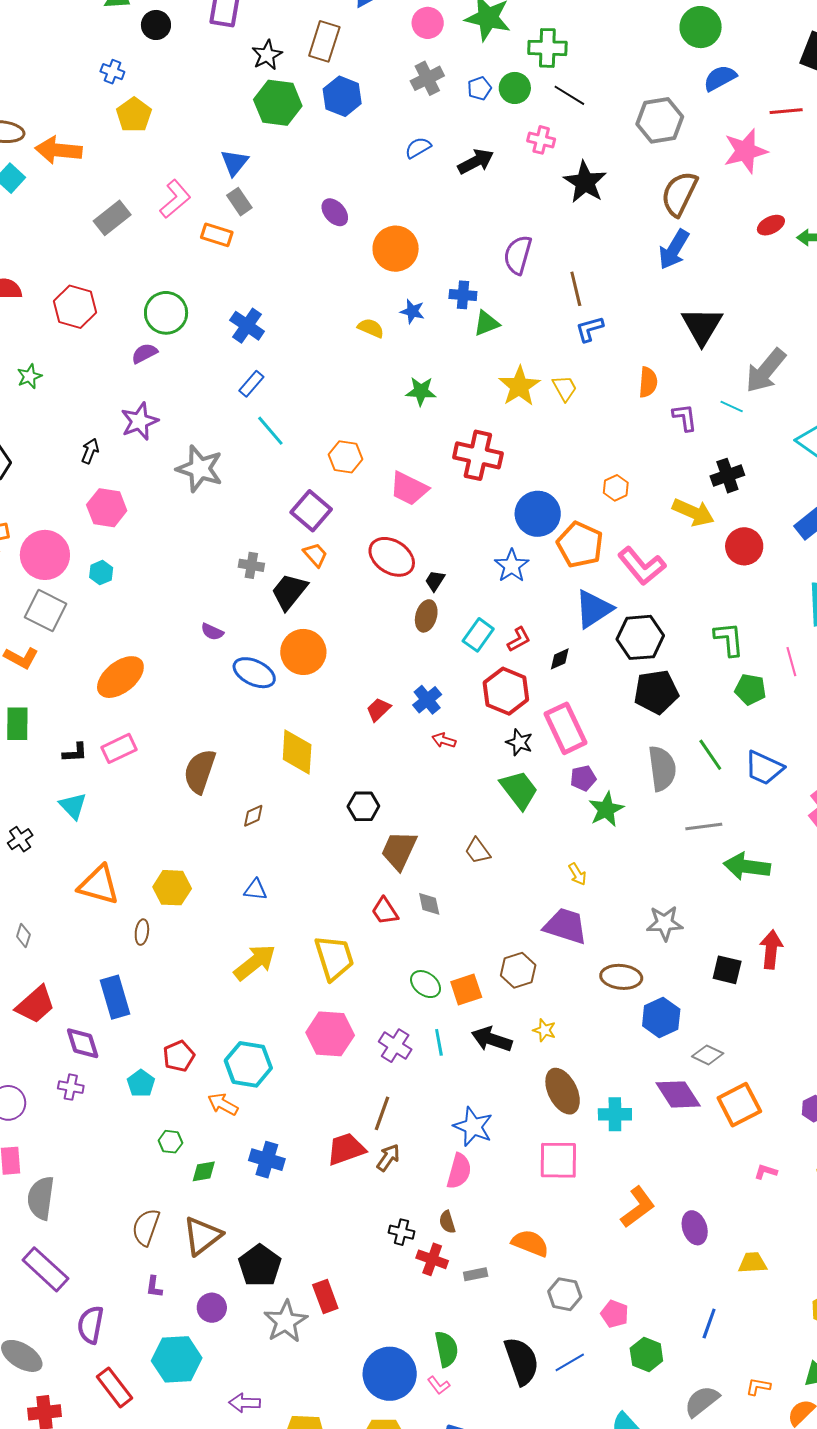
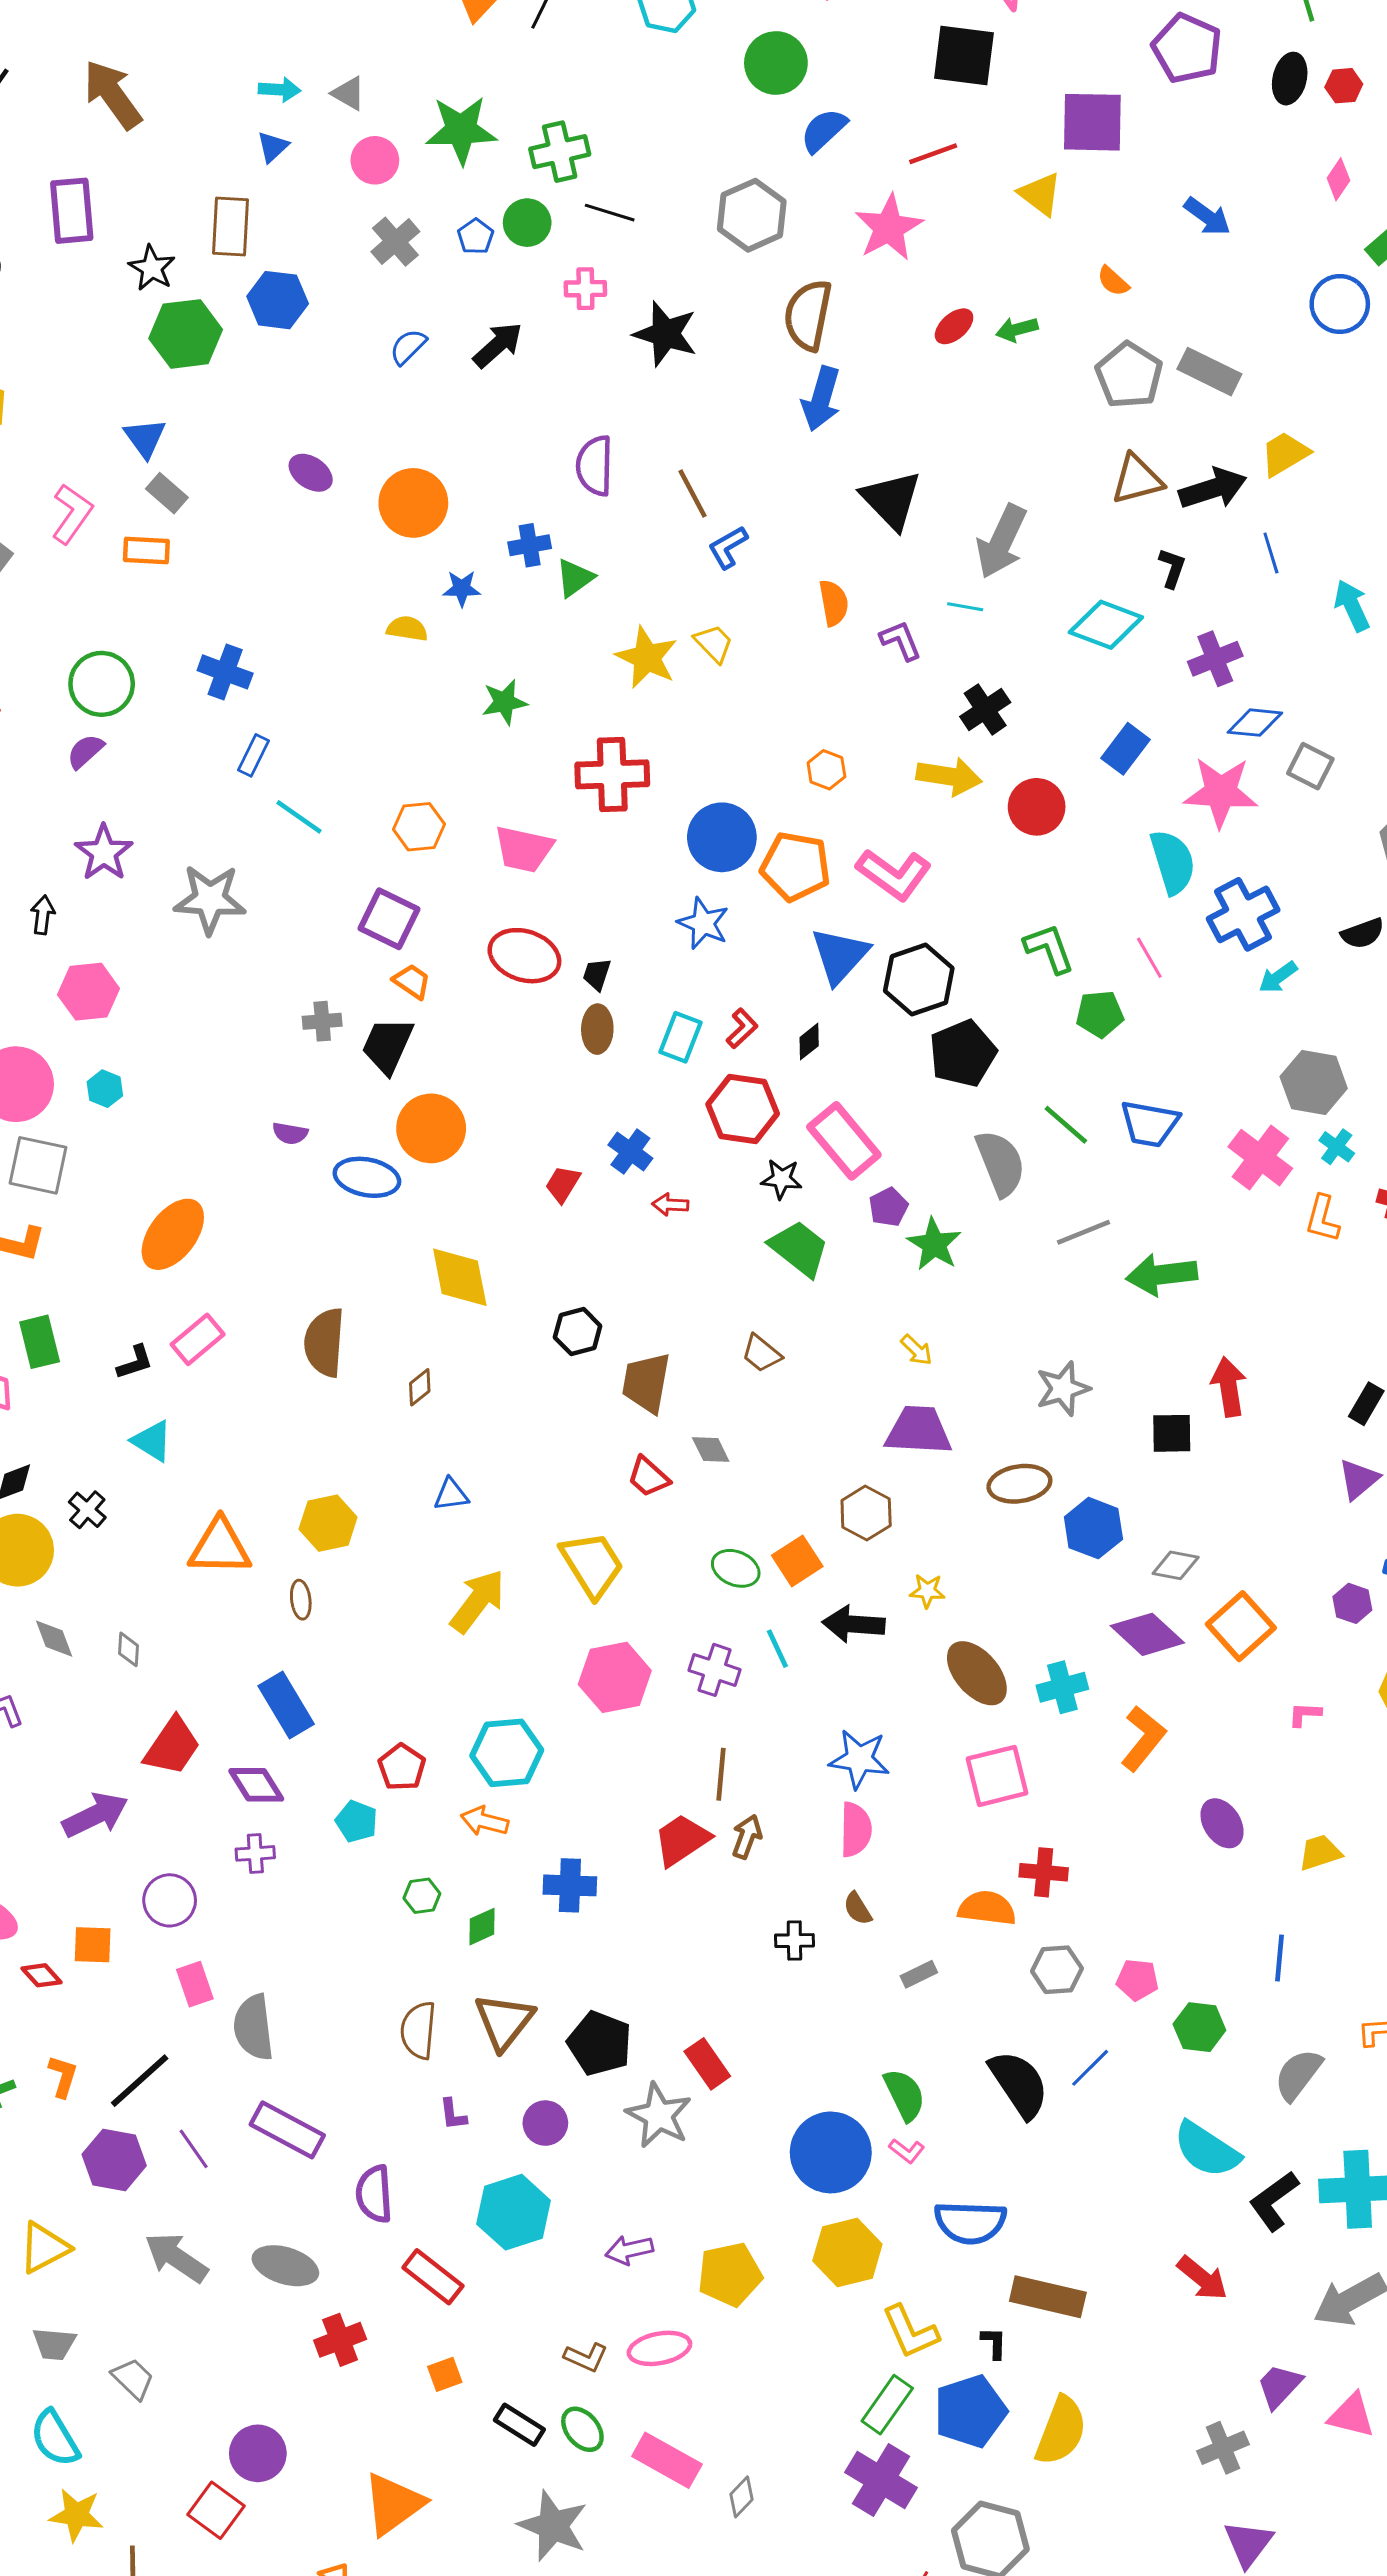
orange L-shape: (638, 1207) -> (1143, 1738), moved
red cross: (432, 1259) -> (1044, 1872), moved

